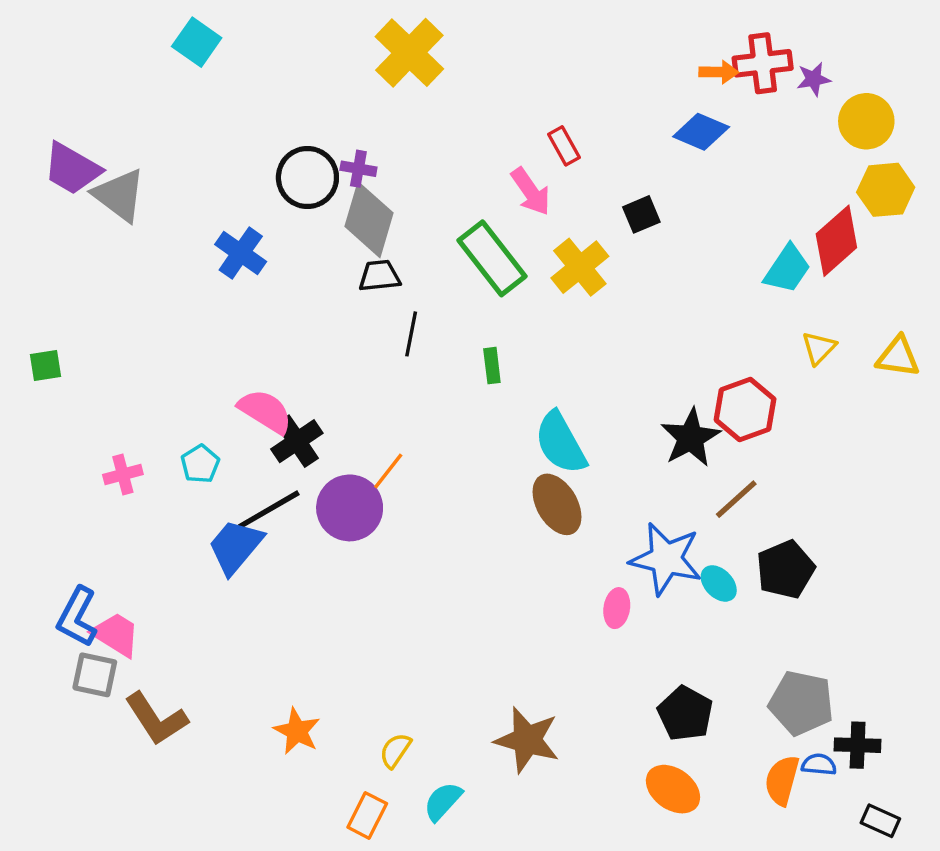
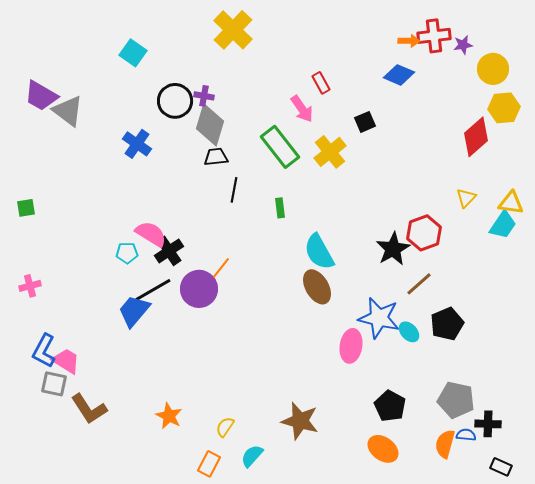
cyan square: (197, 42) -> (133, 53), moved
cyan trapezoid: (787, 269) -> (503, 225), moved
cyan pentagon: (200, 464) -> (127, 253), moved, turned 30
pink cross: (123, 475) -> (30, 286), moved
pink ellipse: (617, 608) -> (351, 346), size x1.5

